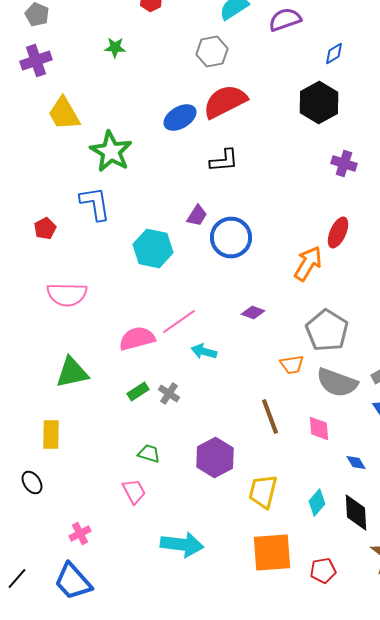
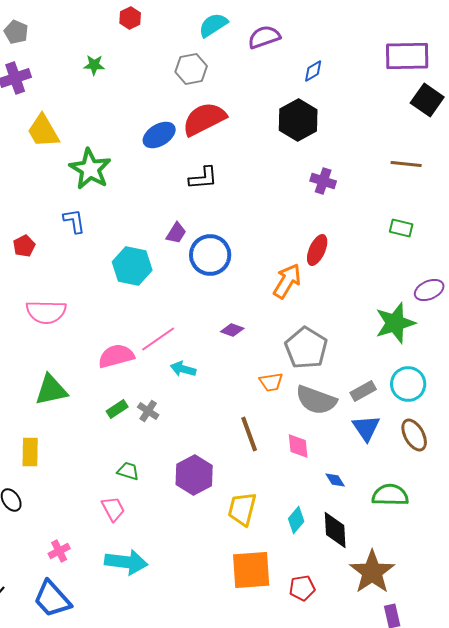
blue L-shape: (95, 204) -> (74, 221), size x0.7
cyan arrow: (182, 544) -> (126, 562), moved

